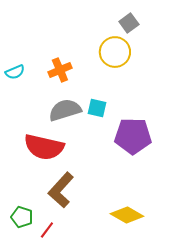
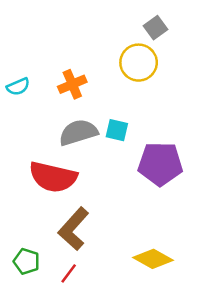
red line: (47, 230) -> (69, 273), moved

